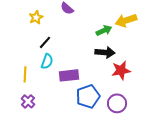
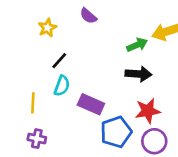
red star: (121, 70) -> (148, 111), moved
purple rectangle: (69, 75) -> (91, 104), turned 30
purple cross: (28, 101) -> (37, 139), turned -32

